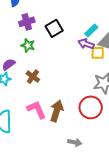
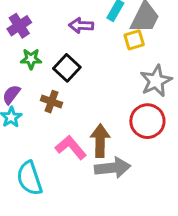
black square: (54, 28) -> (67, 68), moved
purple arrow: (86, 44) -> (81, 25), moved
gray arrow: (75, 142) -> (113, 168), moved, size x1.6

